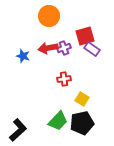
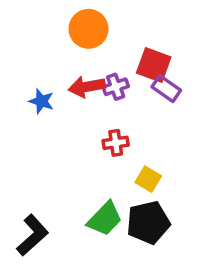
red square: (85, 36) -> (154, 65), turned 36

